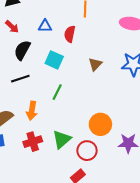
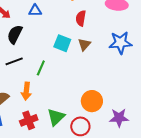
red semicircle: (70, 34) -> (81, 18), moved
cyan square: (54, 60) -> (62, 43), moved
green line: (57, 92) -> (41, 68), moved

